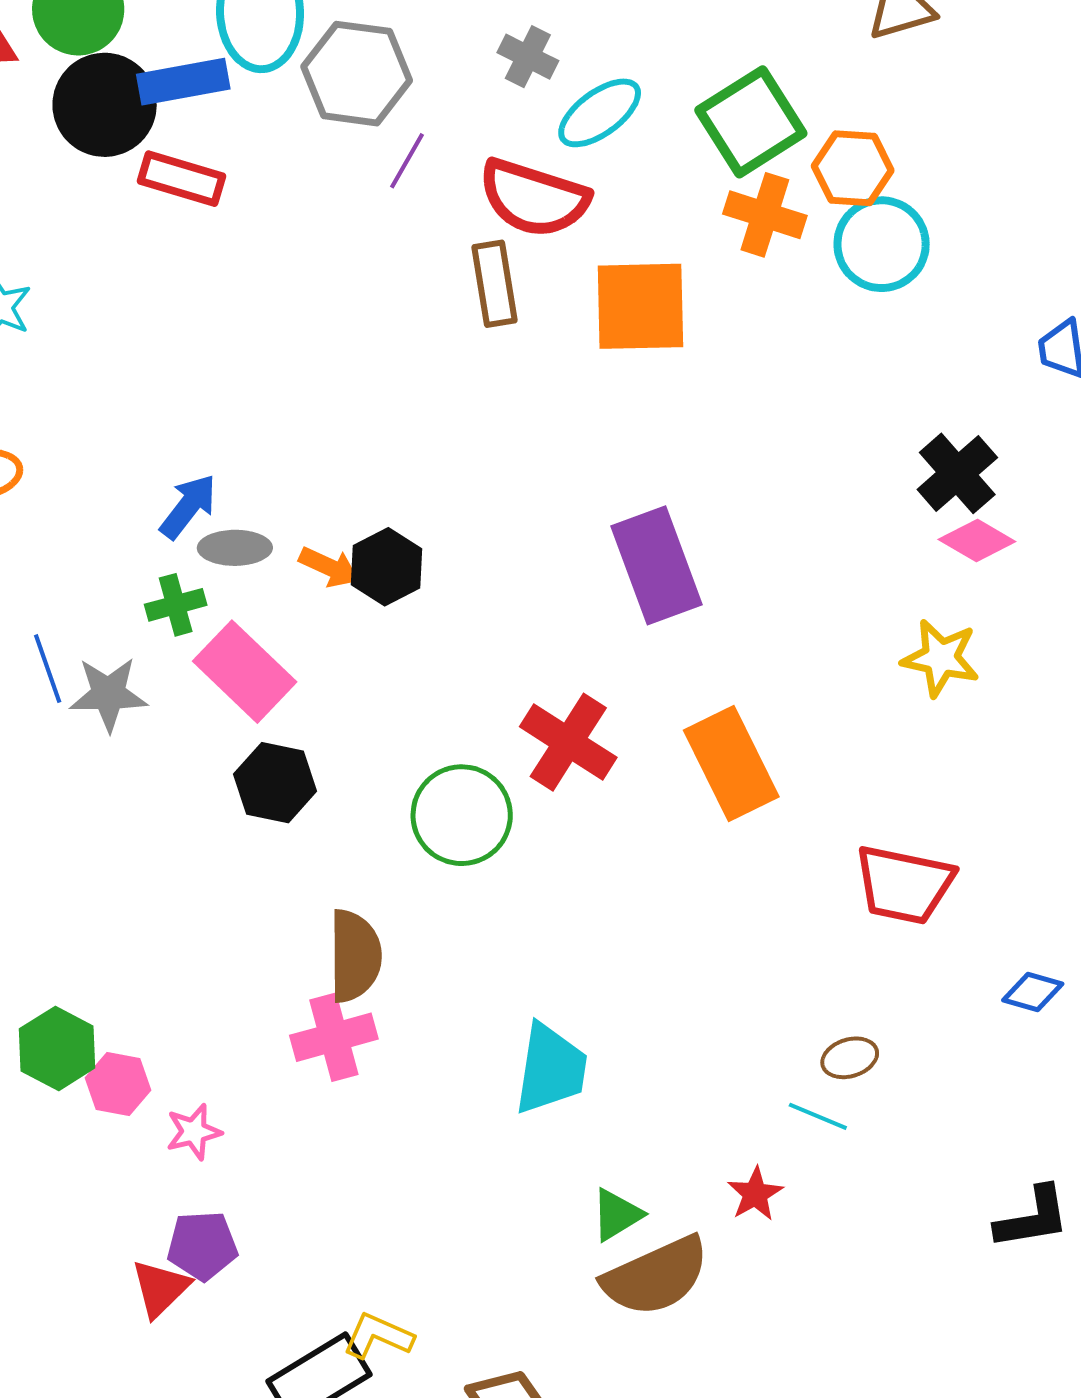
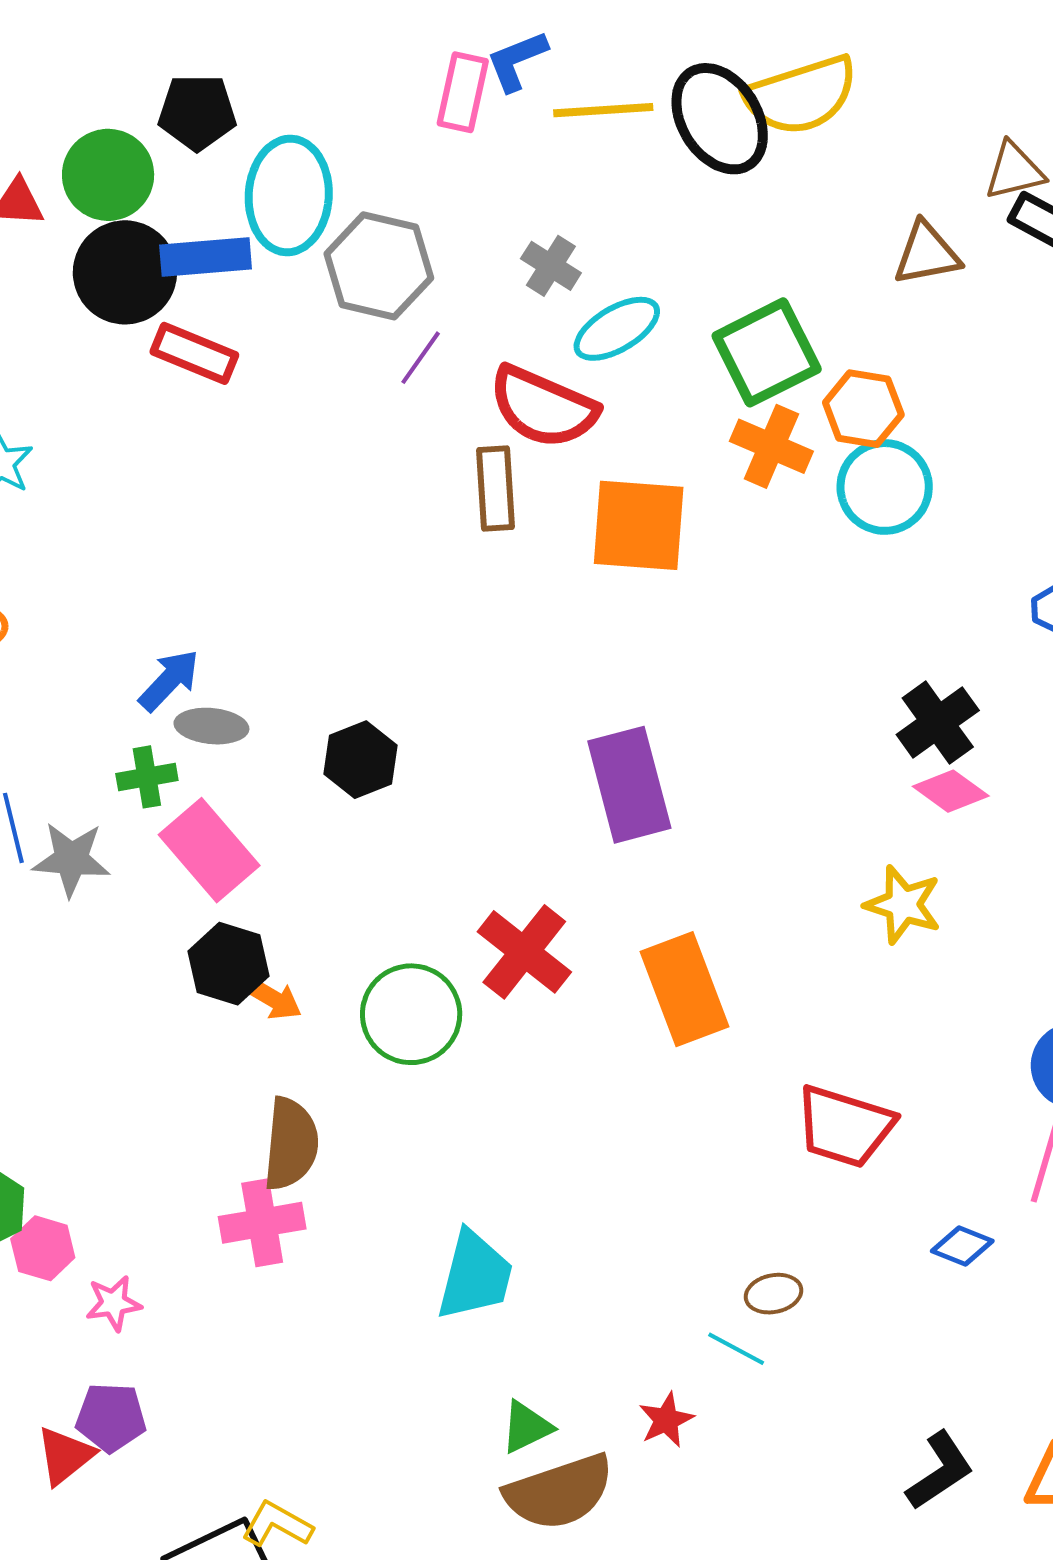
orange arrow: (329, 567) -> (273, 998), moved
black L-shape: (1032, 1218) -> (940, 1471), turned -30

